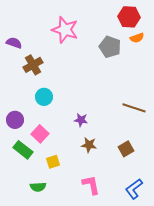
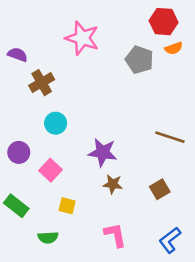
purple star: (81, 120) -> (103, 152), size x1.6
green rectangle: (23, 150) -> (16, 206), moved
yellow square: (53, 162) -> (67, 206), turned 32

